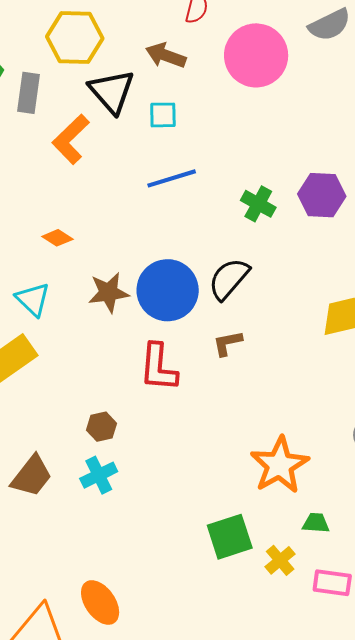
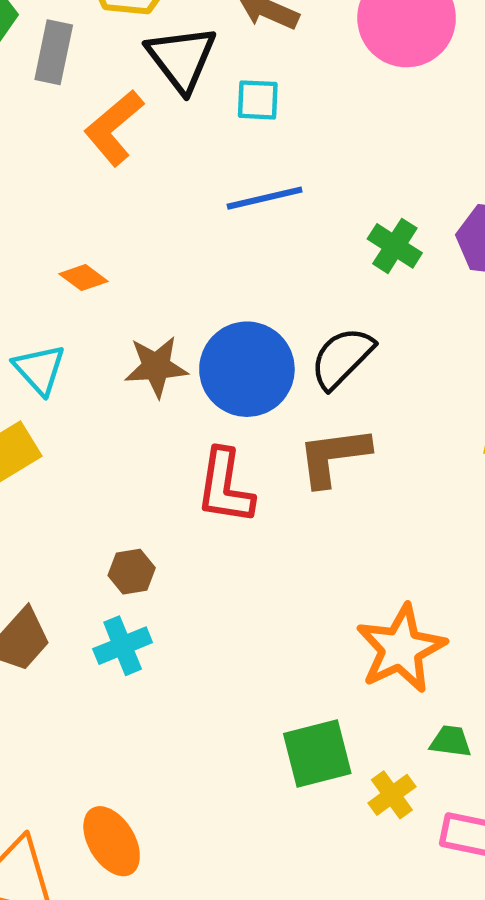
brown L-shape: (228, 343) -> (333, 456), size x1.6

